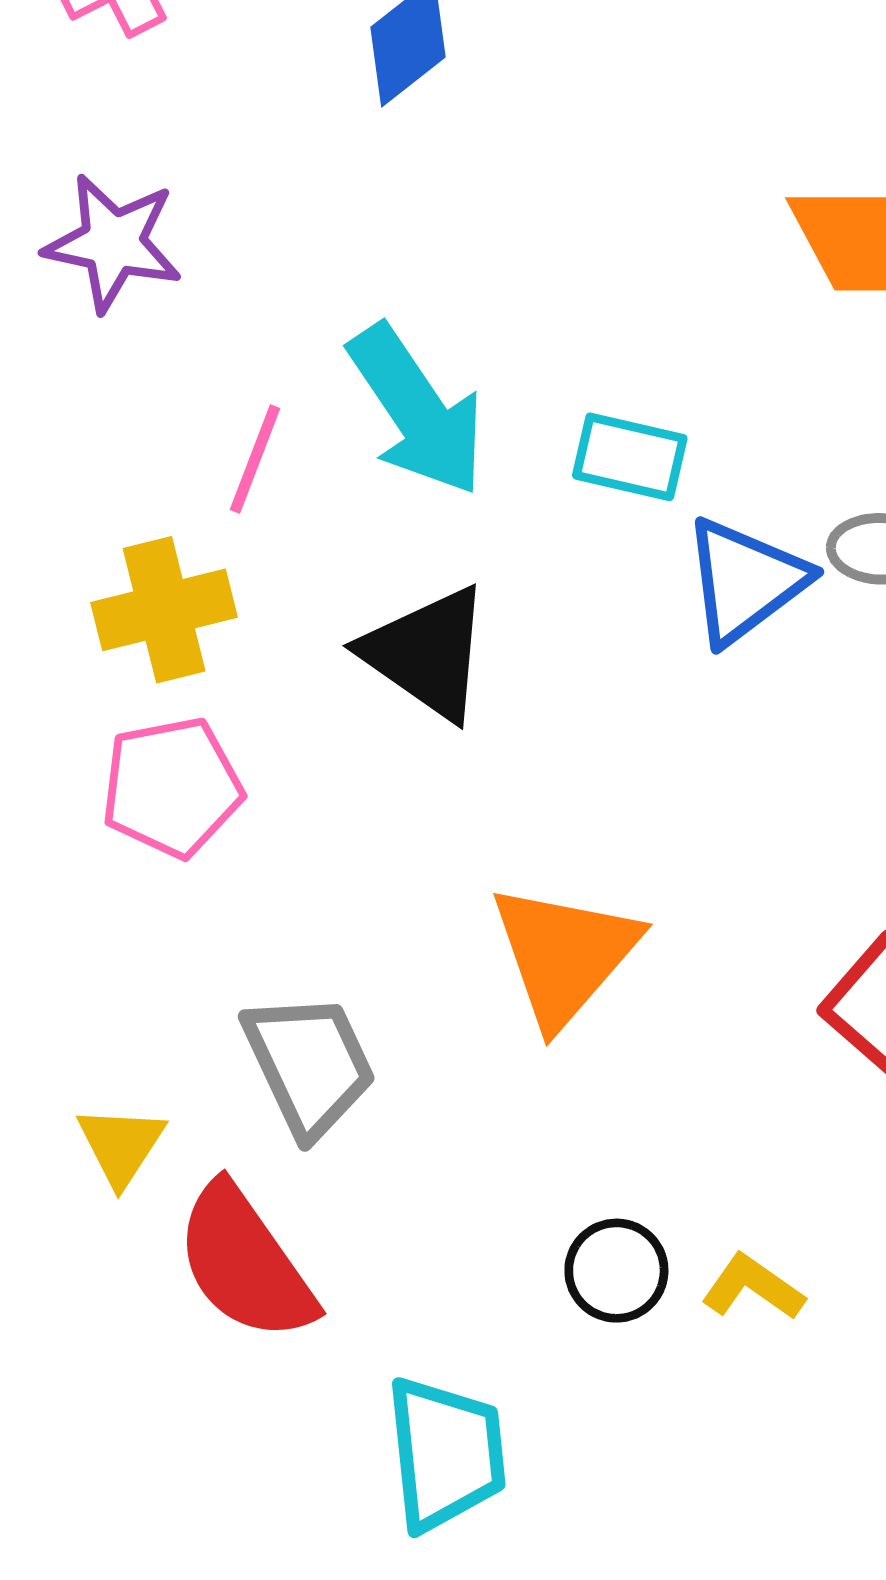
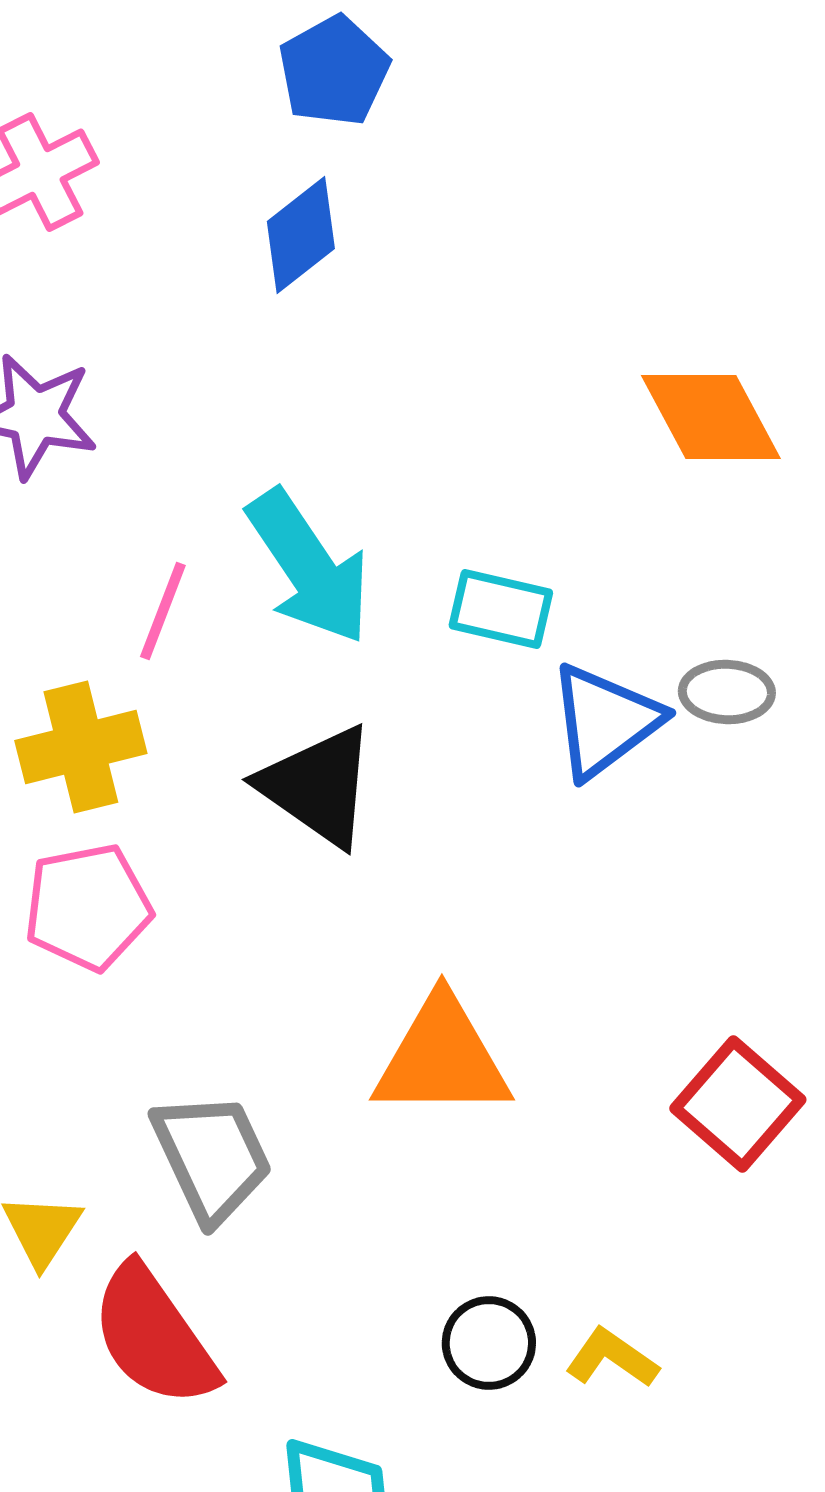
orange triangle: (564, 955) -> (442, 1058), turned 49

